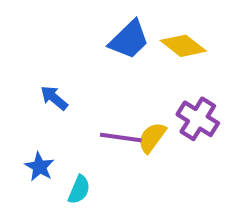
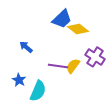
yellow diamond: (183, 46) -> (78, 29), moved
cyan semicircle: (79, 190) -> (38, 91), size x1.5

